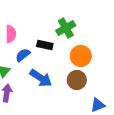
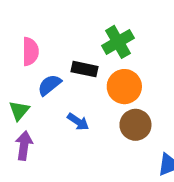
orange circle: (81, 56) -> (124, 87), moved
blue arrow: (41, 78) -> (78, 122), size x0.6

